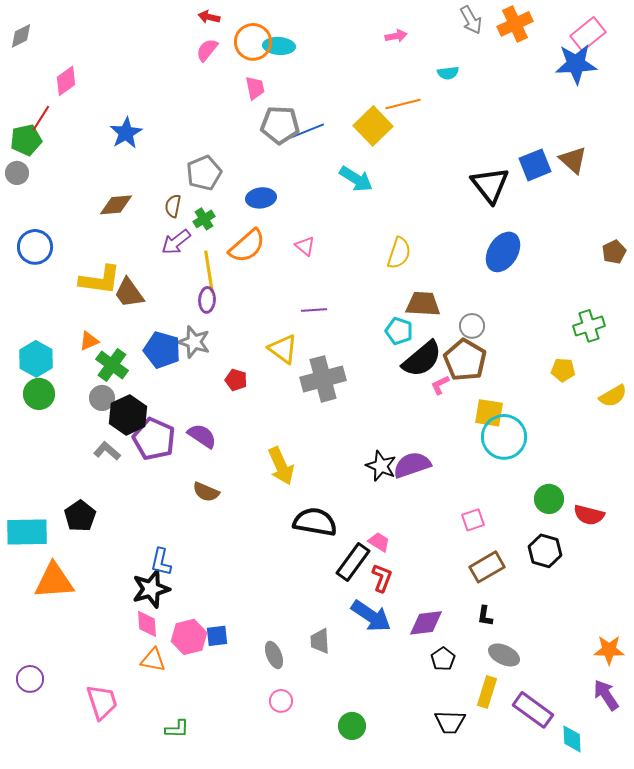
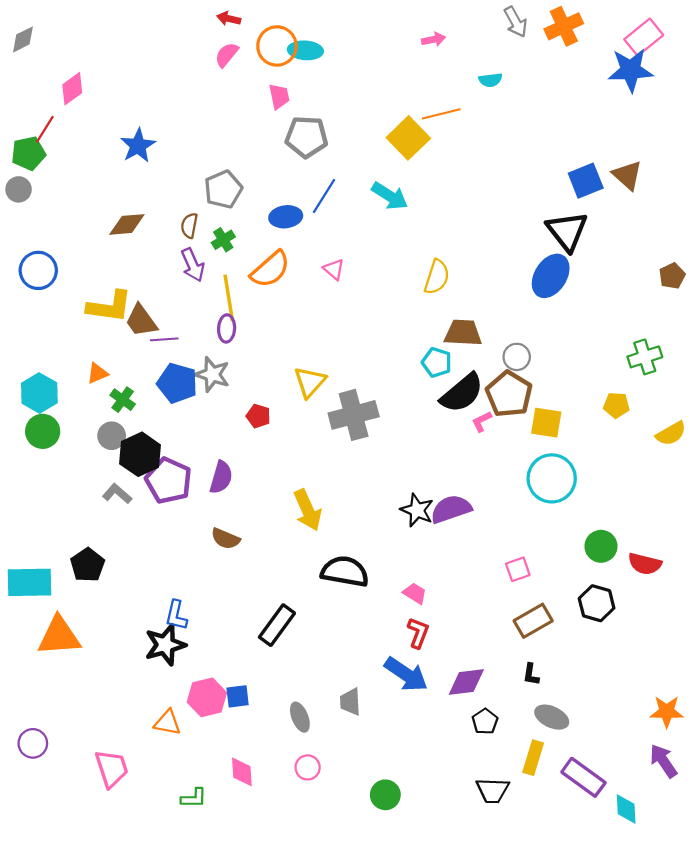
blue line: (307, 131) -> (324, 196), moved, turned -36
black triangle: (490, 185) -> (567, 231), moved
purple arrow: (176, 242) -> (193, 265), turned -76
purple line: (314, 310) -> (164, 339), moved
yellow triangle: (283, 349) -> (310, 382), turned 36
green cross: (112, 365) -> (123, 400), size x0.7
yellow square: (489, 413) -> (546, 423), moved
purple semicircle: (202, 436) -> (221, 477), turned 72
black rectangle: (353, 562) -> (277, 625), moved
pink diamond: (147, 624) -> (242, 772), moved

